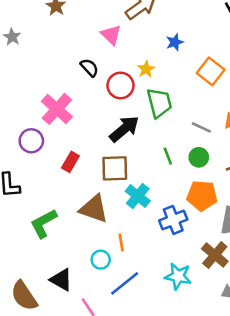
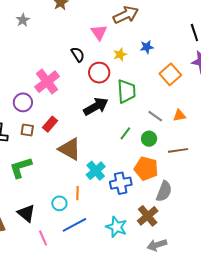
yellow star: (146, 69) -> (120, 54), moved
green line: (168, 156) -> (125, 133), turned 48
brown square: (115, 168) -> (27, 130), moved, size x0.6
cyan cross: (138, 196) -> (96, 171), moved
brown triangle: (94, 209) -> (70, 149), moved

